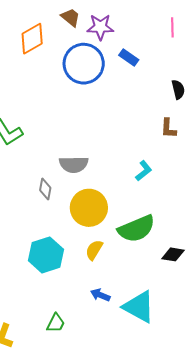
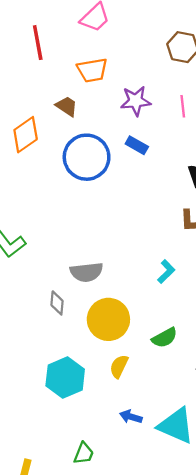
purple star: (100, 27) -> (136, 101), moved
green semicircle: (136, 229) -> (165, 338), size x0.6

